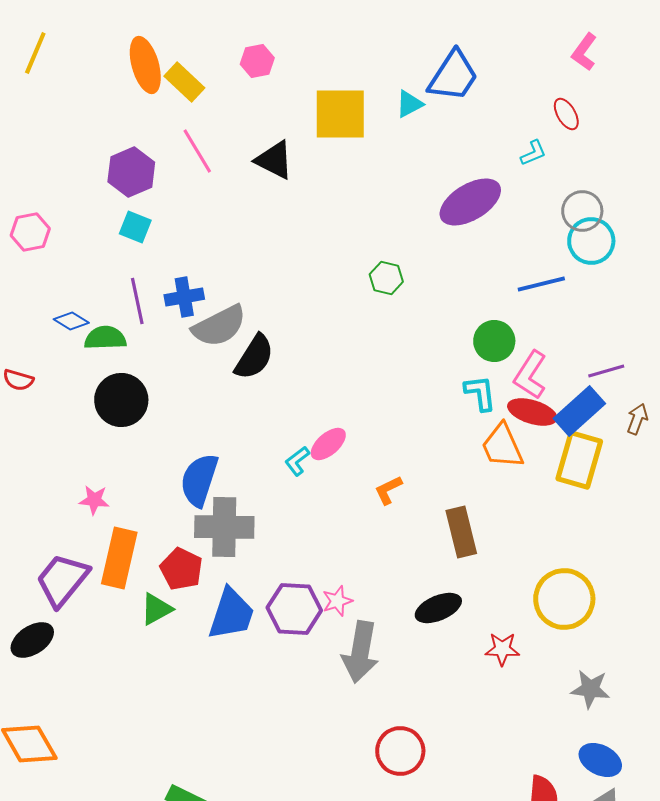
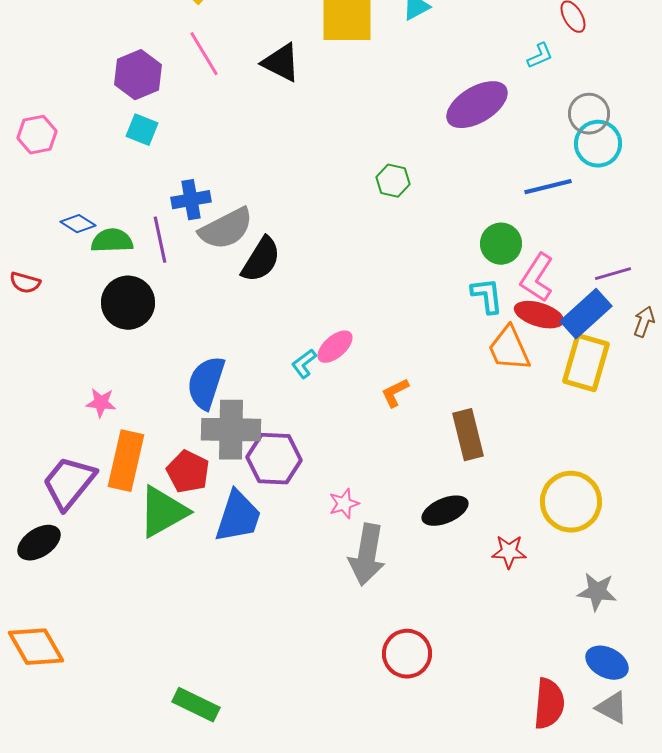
purple line: (137, 301) -> (160, 240), moved
green triangle: (156, 609) -> (163, 512), size x1.6
purple hexagon: (294, 609) -> (274, 459), moved

